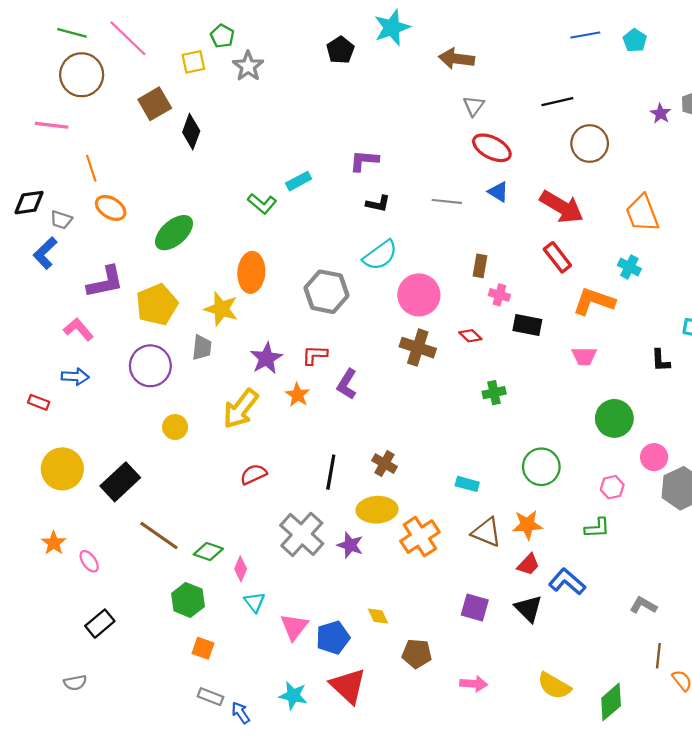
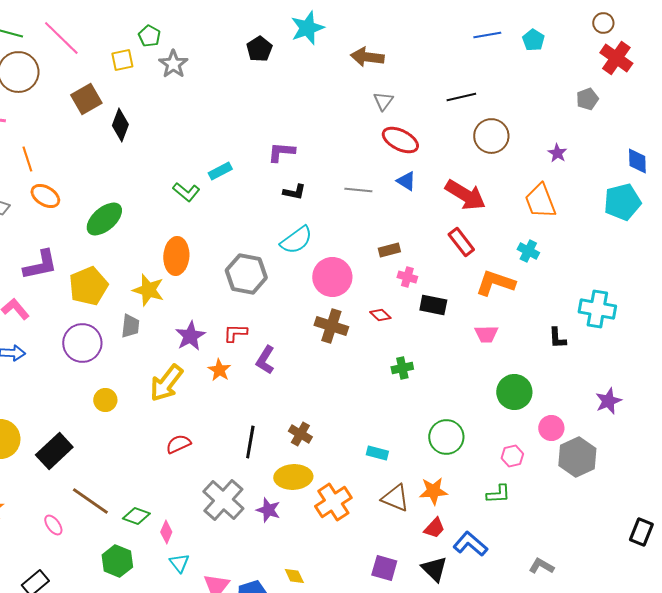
purple star: (661, 113) -> (557, 153), moved
brown rectangle: (480, 266) -> (389, 250), turned 65
pink ellipse: (89, 561) -> (53, 525), moved

